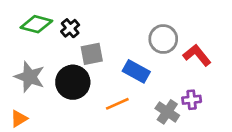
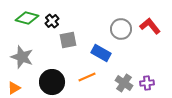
red L-shape: (197, 55) -> (150, 26), moved
black circle: (73, 82) -> (52, 82), moved
purple cross: (192, 100) -> (147, 83), moved

